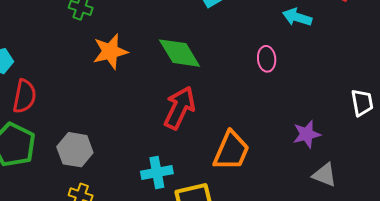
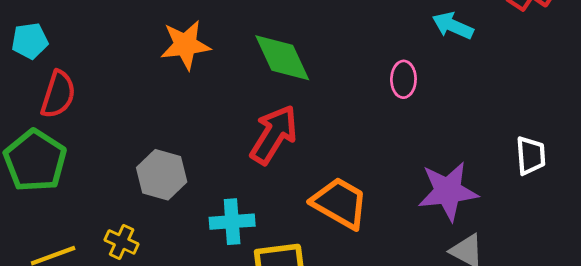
purple star: (307, 134) -> (448, 191), size x1.5
gray hexagon: (75, 150) -> (162, 175), moved
orange trapezoid: (231, 151) -> (340, 203), turned -90

